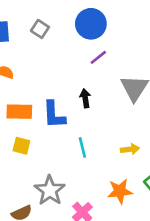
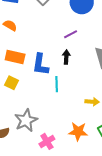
purple line: (98, 57) -> (71, 34), moved
cyan line: (82, 147) -> (57, 84), moved

